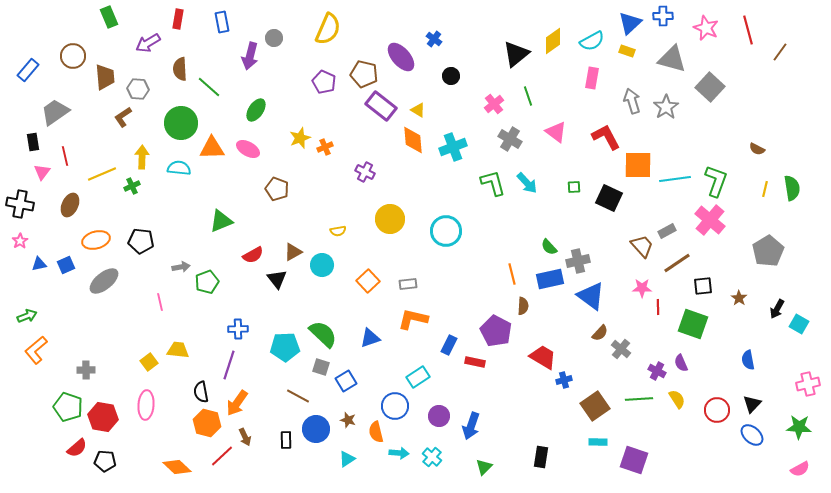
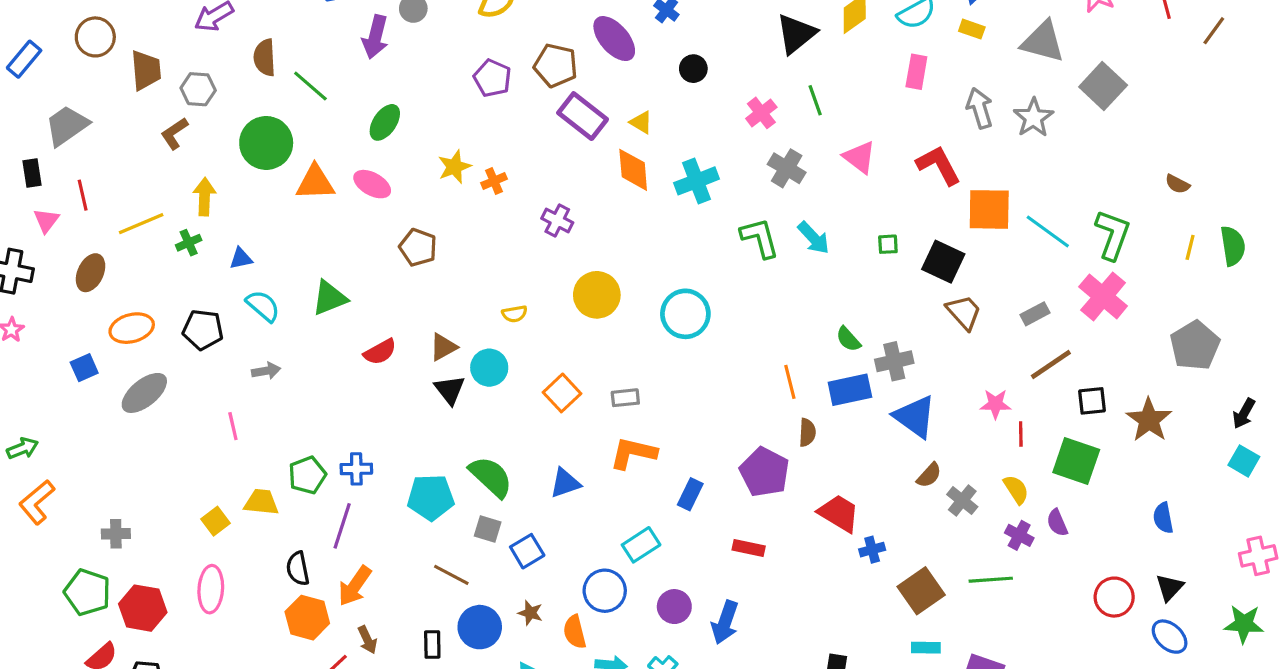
cyan semicircle: (179, 168) -> (263, 306), moved, turned 35
cyan line: (675, 179) -> (1048, 232), turned 44
brown trapezoid: (642, 246) -> (964, 312), moved
blue triangle: (39, 264) -> (241, 258), moved
black triangle: (277, 279) -> (450, 390), moved
green pentagon: (207, 282) -> (307, 475), moved
brown star: (739, 298) -> (1149, 420), size x1.8
black arrow: (777, 309) -> (1244, 414), moved
red rectangle: (475, 362) -> (749, 548), moved
yellow semicircle: (677, 399) -> (1016, 489), moved

